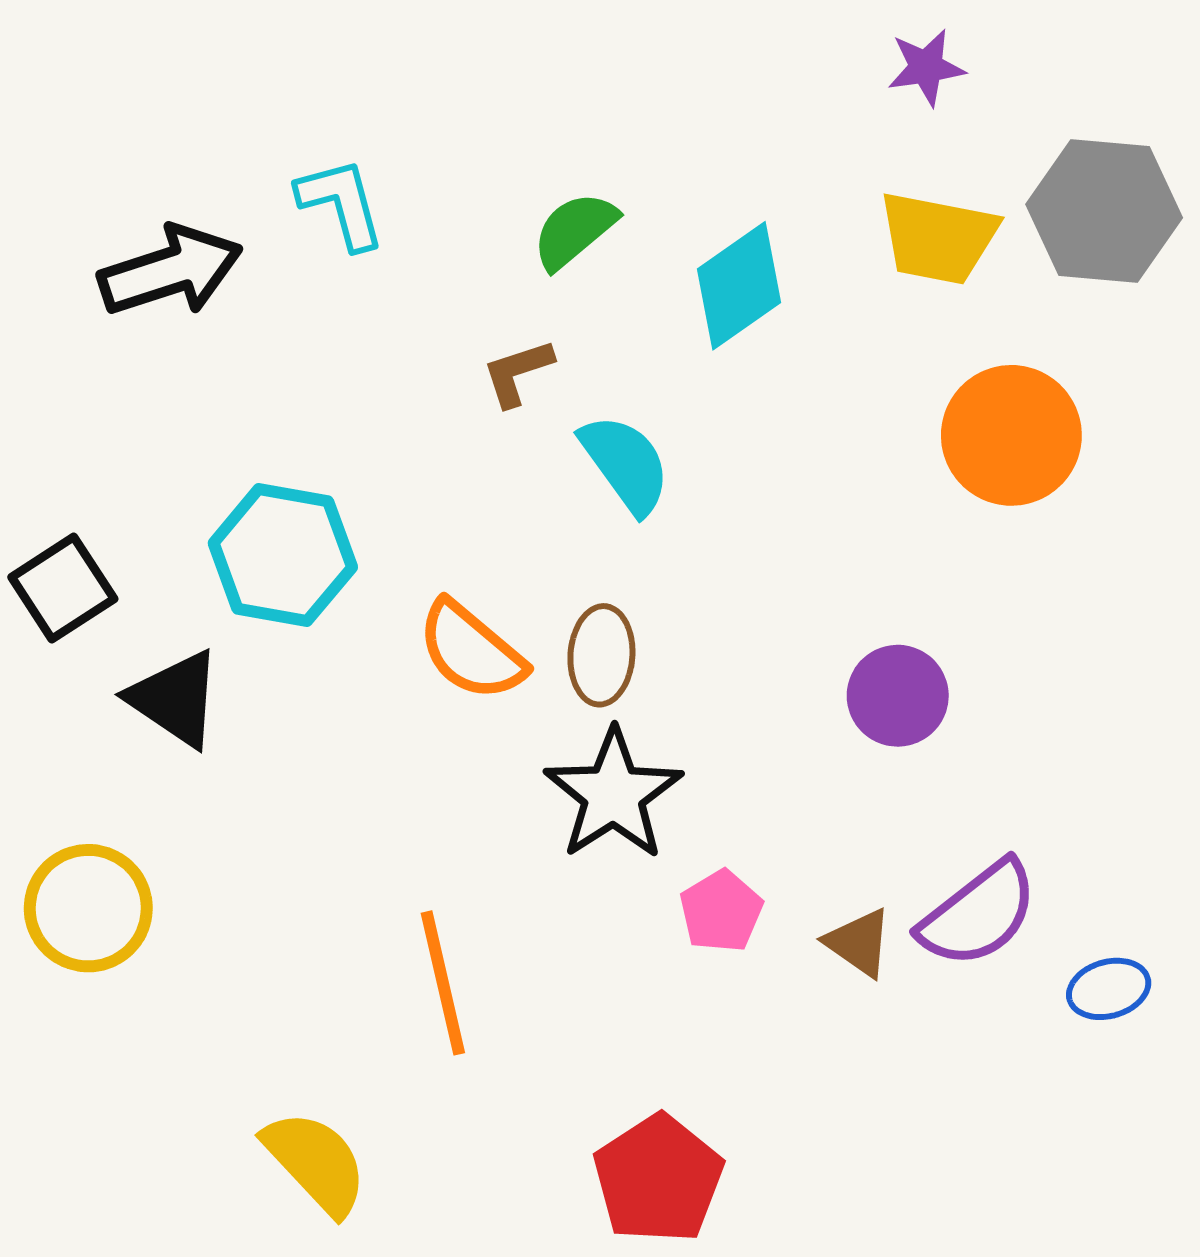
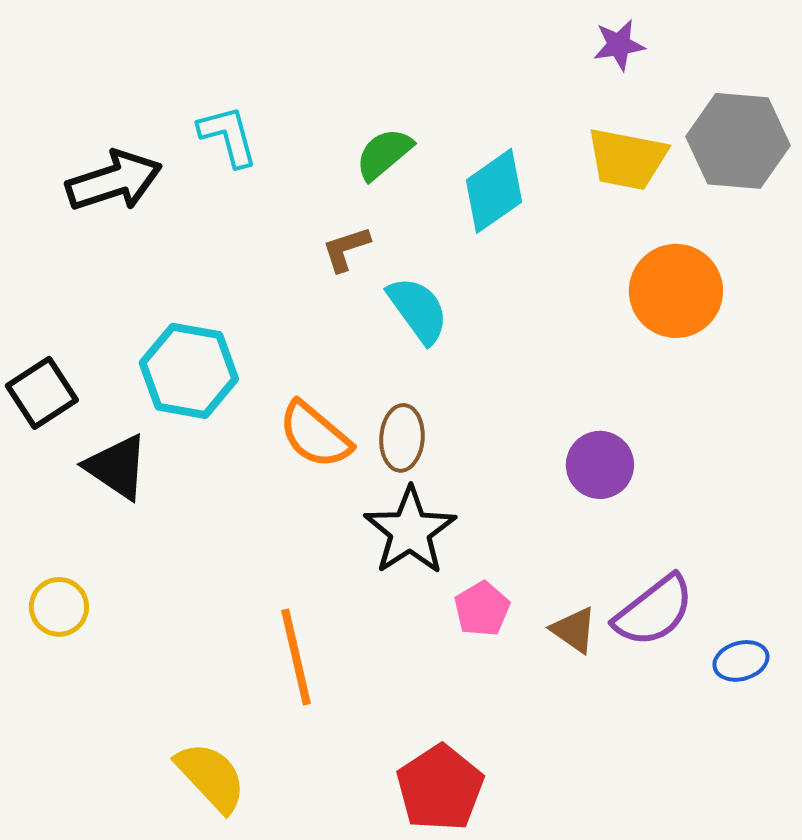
yellow circle: (88, 908) -> (59, 607), size x0.7

